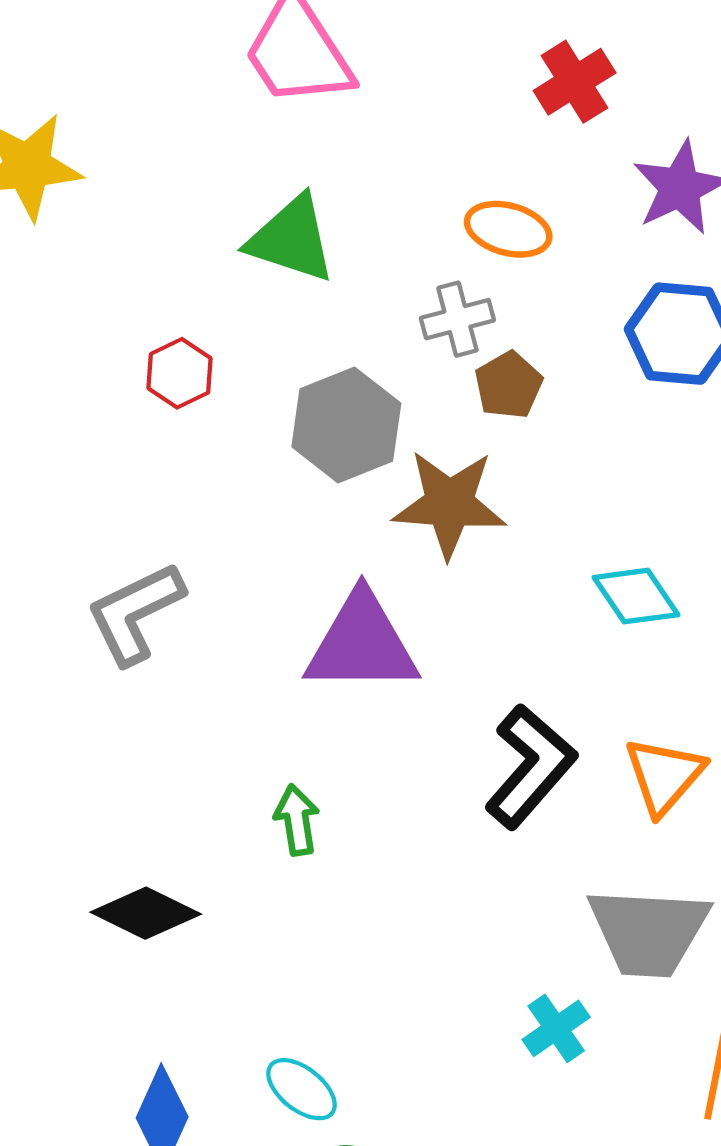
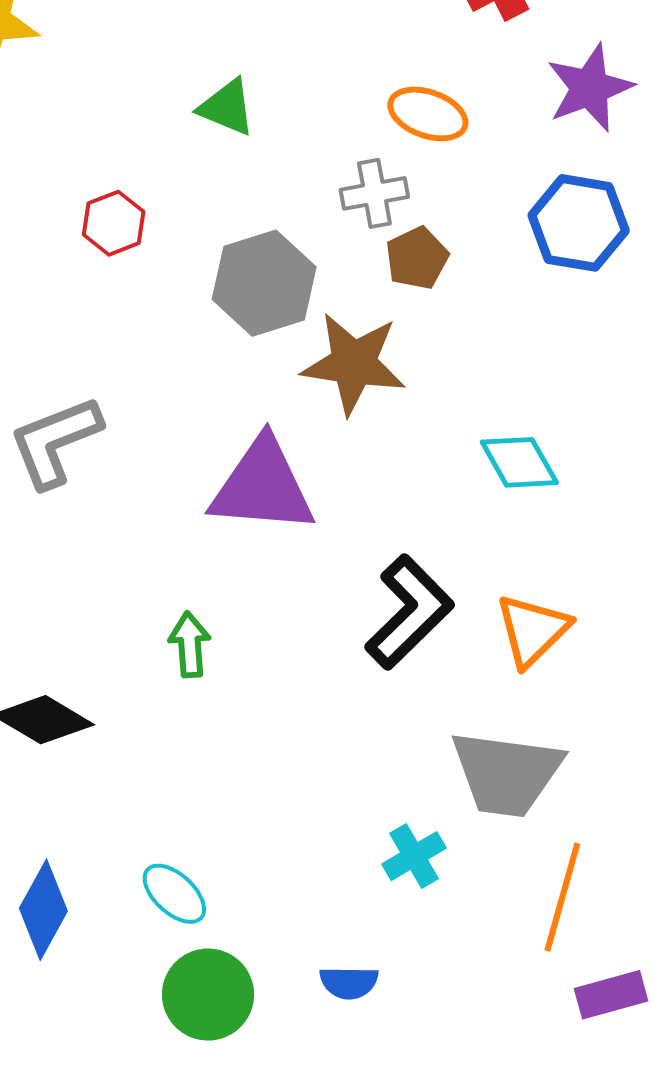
green triangle: (291, 239) -> (227, 107), size x0.7

